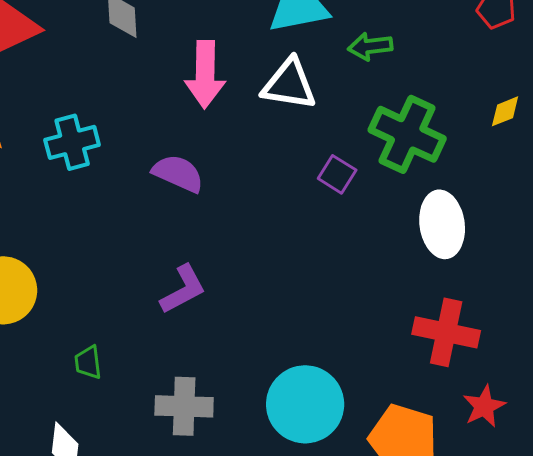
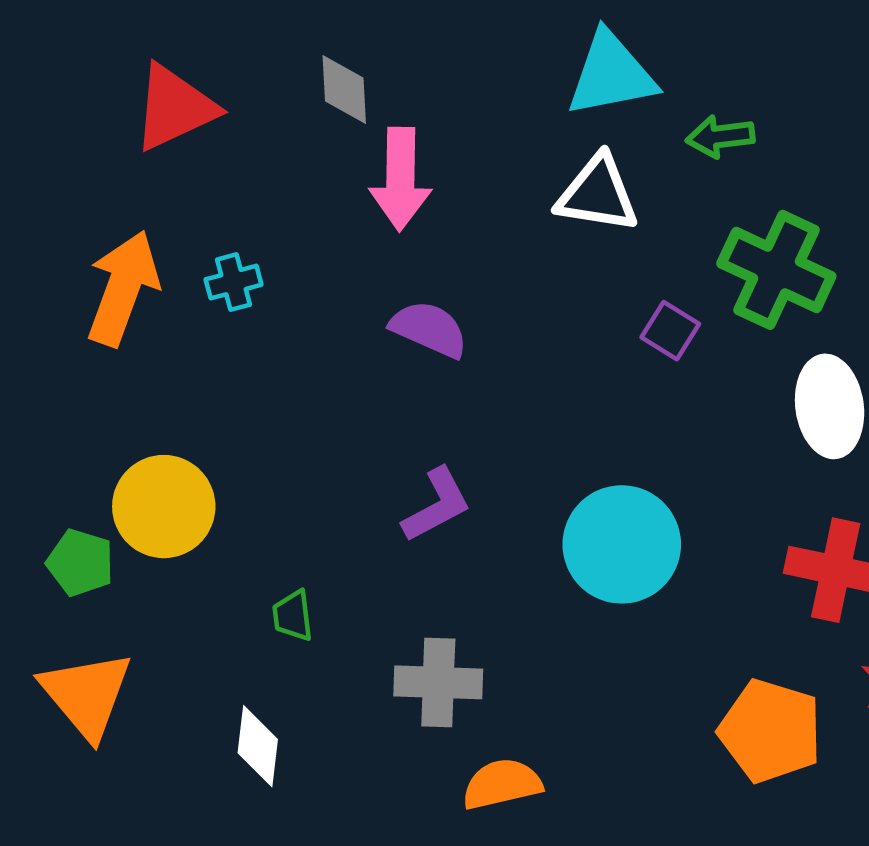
pink arrow: (205, 74) -> (400, 179), moved
cyan cross: (72, 142) -> (234, 282), moved, size x0.7
cyan circle: (305, 404) -> (622, 544), moved

